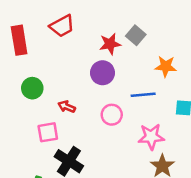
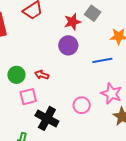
green circle: (32, 88) -> (16, 75), moved
pink circle: (112, 115) -> (82, 105), moved
pink star: (151, 137) -> (111, 94), turned 30

